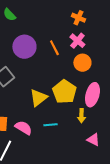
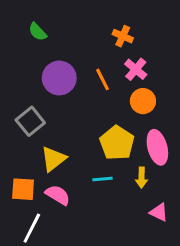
orange cross: (78, 18) -> (123, 36), moved
pink ellipse: (92, 95) -> (157, 147), turned -30
yellow triangle: (38, 98) -> (53, 159), moved
cyan line: (50, 125) -> (103, 179), moved

